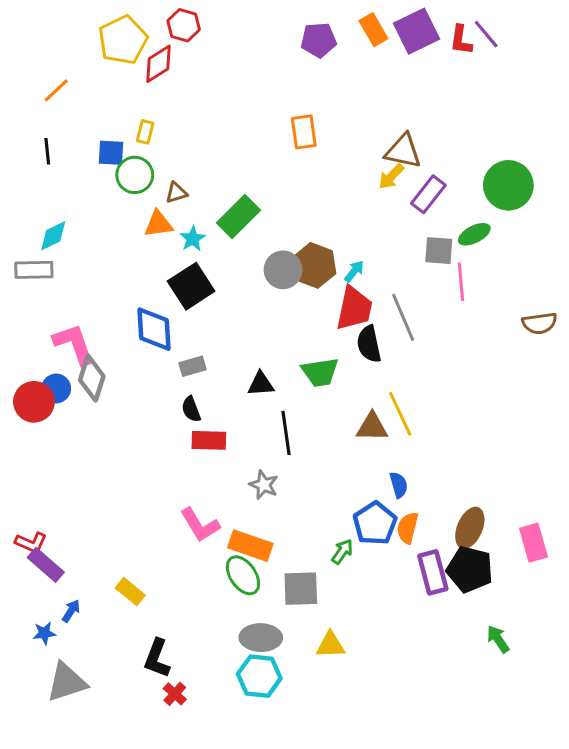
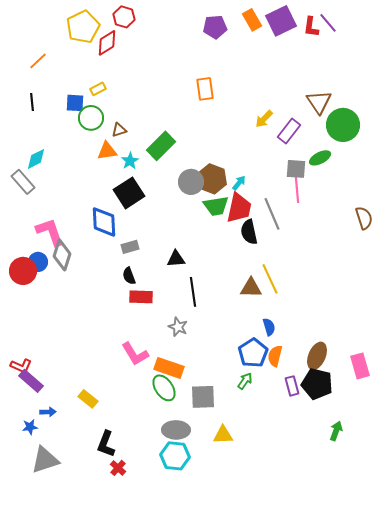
yellow rectangle: (145, 132) -> (98, 89), turned 49
brown triangle: (403, 151) -> (319, 102), moved, turned 44
gray rectangle: (34, 270) -> (23, 182), turned 50
pink line: (461, 282) -> (297, 190), moved
brown semicircle: (540, 323) -> (364, 218), turned -100
green trapezoid: (320, 372) -> (216, 206), moved
green arrow: (342, 552) -> (245, 381), moved
purple rectangle: (433, 572) -> (292, 386), size x0.7
blue arrow: (71, 611) -> (48, 412), turned 56
green arrow: (498, 639) -> (336, 431), turned 54

